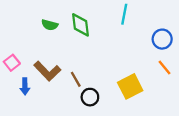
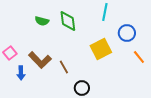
blue circle: (162, 39) -> (127, 33), moved
yellow square: (130, 86) -> (101, 49), moved
black circle: (90, 97) -> (82, 88), moved

